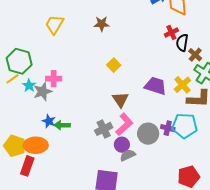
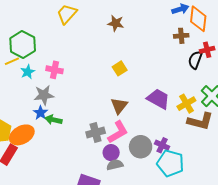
red cross: (171, 32) -> (207, 50), moved
brown cross: (195, 55) -> (181, 36), moved, turned 32
gray star: (43, 92) -> (44, 95), moved
cyan pentagon: (185, 126) -> (170, 163), moved
orange ellipse: (36, 145) -> (22, 135), turned -40

